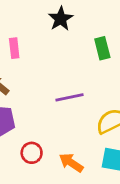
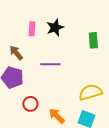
black star: (61, 19) -> (55, 27), moved
purple line: (69, 97) -> (50, 64), moved

